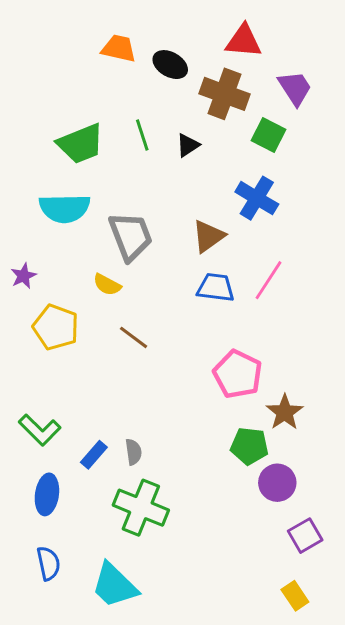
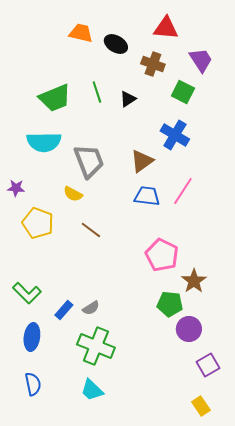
brown cross: (224, 94) -> (153, 64), size x0.7
purple star: (23, 276) -> (16, 188), turned 30
gray semicircle: (134, 452) -> (91, 308), turned 66
cyan trapezoid: (114, 585) -> (92, 390), moved, size x0.7

